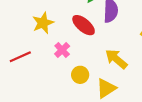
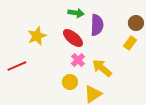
pink cross: (62, 50) -> (78, 60), moved

